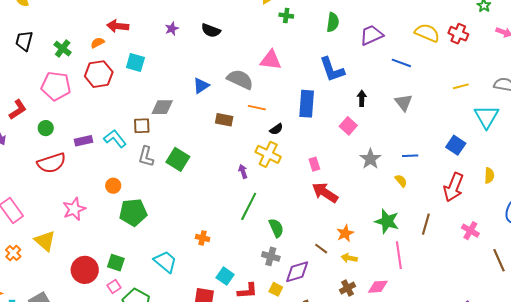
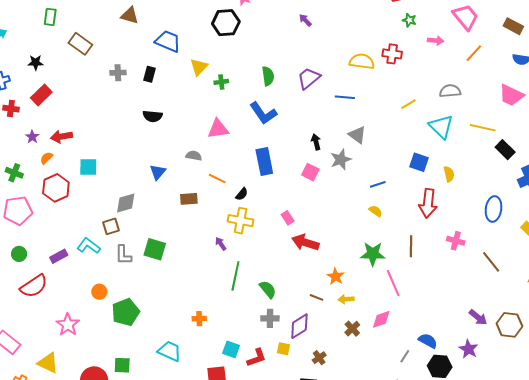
purple star: (172, 29) -> (32, 137), moved
blue L-shape: (332, 70) -> (263, 113), moved
gray semicircle: (240, 79) -> (194, 156), size x0.6
orange line: (257, 108) -> (217, 179), turned 30
gray star: (370, 159) -> (341, 159), moved, turned 30
yellow semicircle: (489, 175) -> (449, 174), moved

